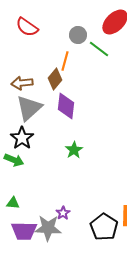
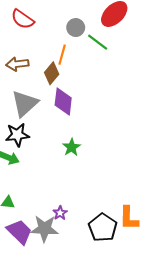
brown arrow: (22, 83) -> (17, 64), moved
black star: (22, 138) -> (17, 135), turned 30
purple trapezoid: (24, 231) -> (19, 232), turned -136

